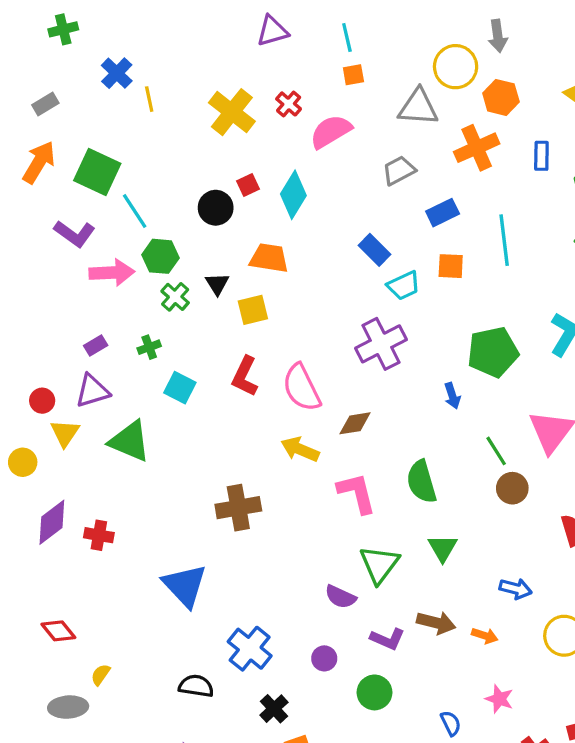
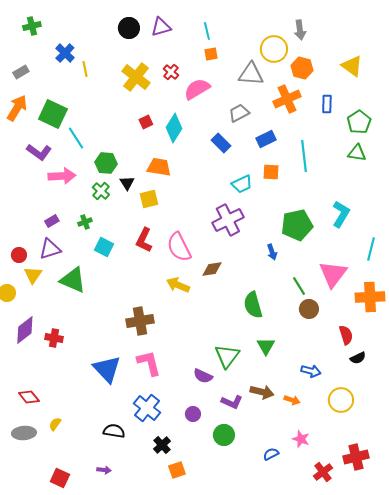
black circle: (216, 208) -> (129, 28), moved
blue rectangle: (374, 250) -> (221, 143), moved
green hexagon: (160, 256) -> (106, 163), moved
pink L-shape: (357, 493) -> (149, 363), moved
gray ellipse: (68, 707) -> (24, 433), moved
blue semicircle: (451, 723) -> (271, 454), turned -91

